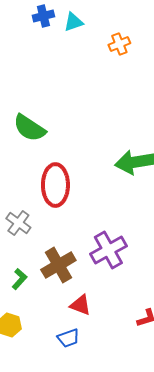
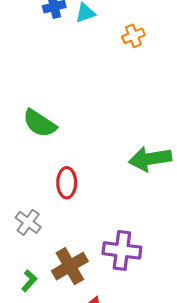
red ellipse: (55, 185) -> (67, 183), size x0.7
purple cross: (108, 250) -> (122, 250), turned 36

